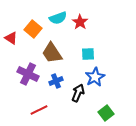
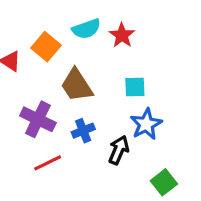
red line: (39, 110) -> (48, 163), moved

